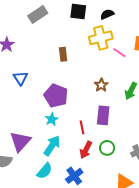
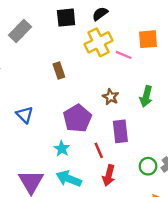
blue triangle: (20, 78) -> (25, 115), moved
purple pentagon: (56, 96) -> (77, 118), moved, turned 30
cyan arrow: (52, 146) -> (69, 179), turned -90
green circle: (107, 148) -> (148, 166), moved

